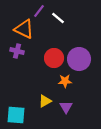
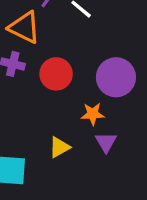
red circle: (54, 58) -> (56, 74), moved
purple triangle: (66, 107) -> (106, 142), moved

